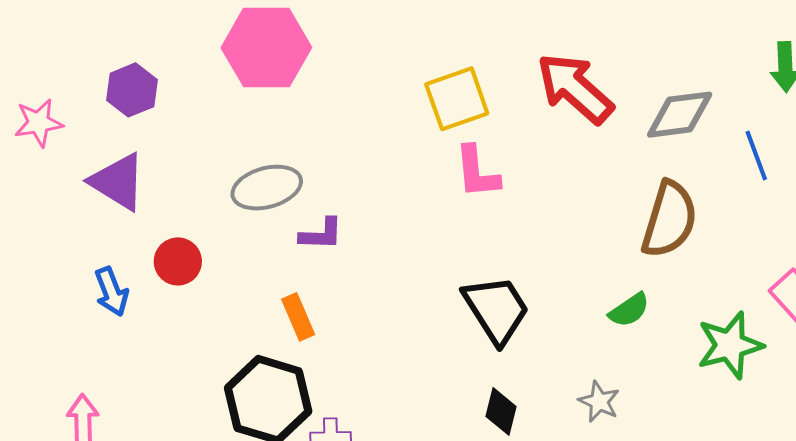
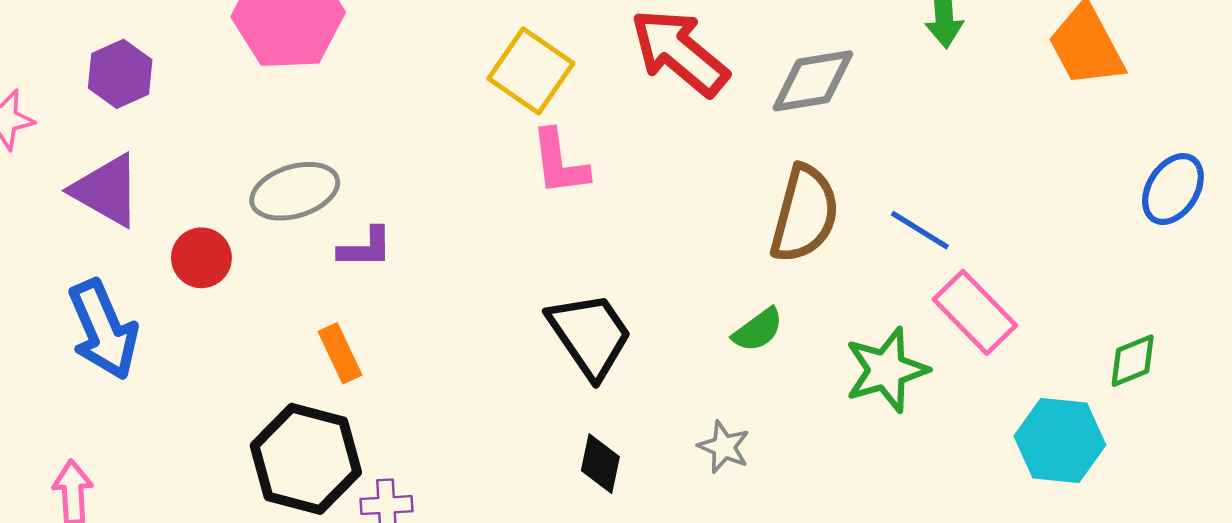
yellow square: (457, 99) -> (531, 71), turned -34
blue line: (756, 156) -> (920, 230), moved, turned -36
red circle: (178, 261) -> (201, 258), moved
blue arrow: (111, 292) -> (103, 330), size x1.6

